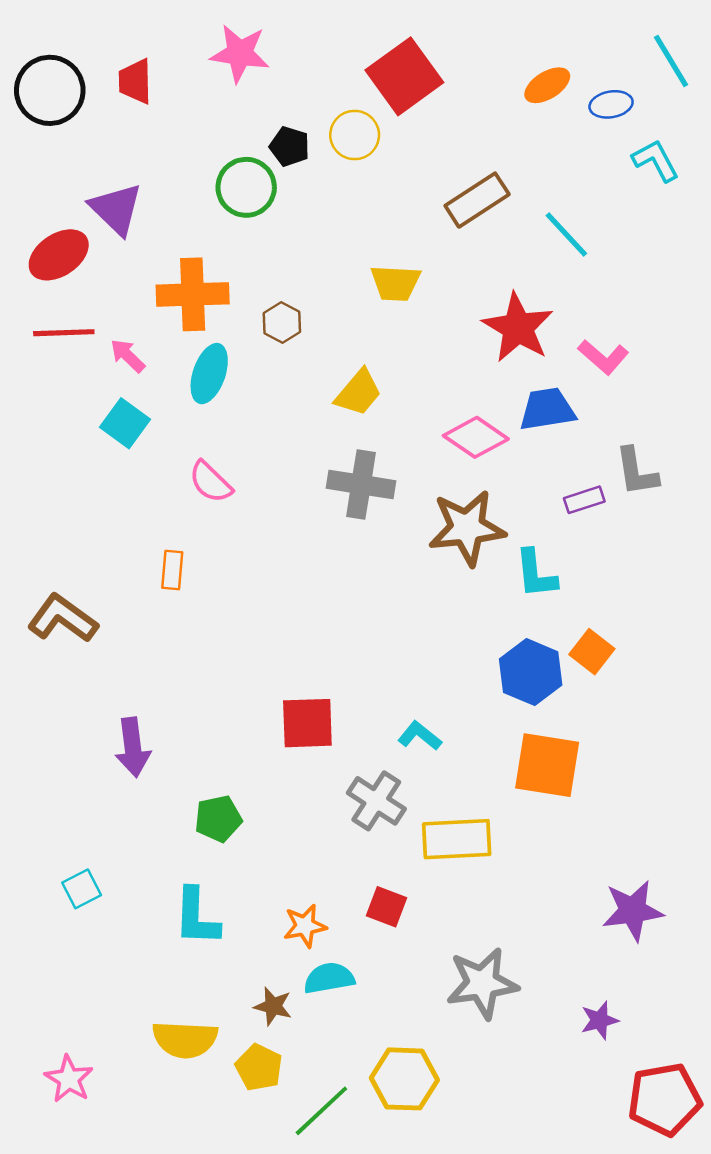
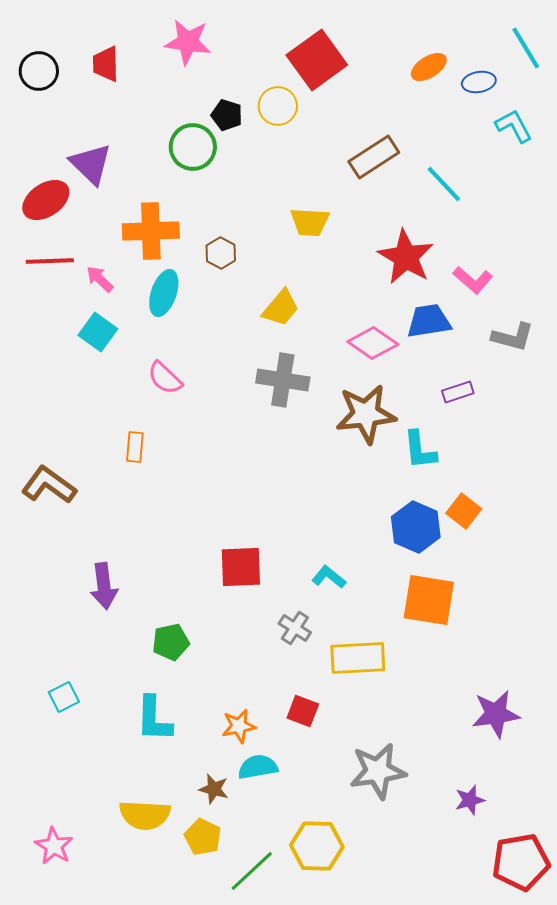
black circle: (50, 90) -> (39, 71), size x0.7
gray L-shape: (637, 472) -> (513, 337), moved, turned -66
gray cross: (376, 801) -> (295, 628), size x0.7

